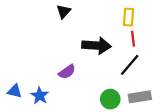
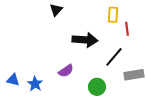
red line: (133, 39) -> (127, 29), moved
purple semicircle: (67, 72) -> (66, 71), moved
gray rectangle: (140, 97) -> (134, 75), moved

